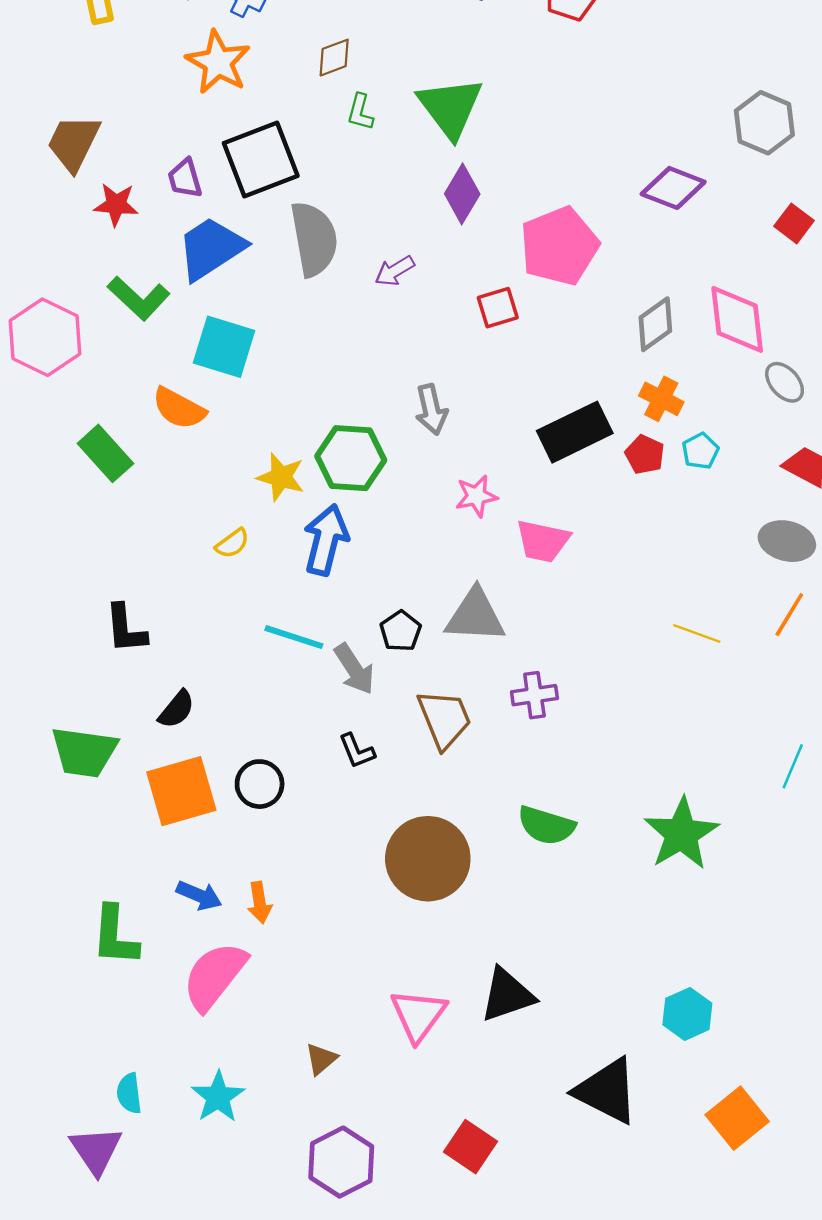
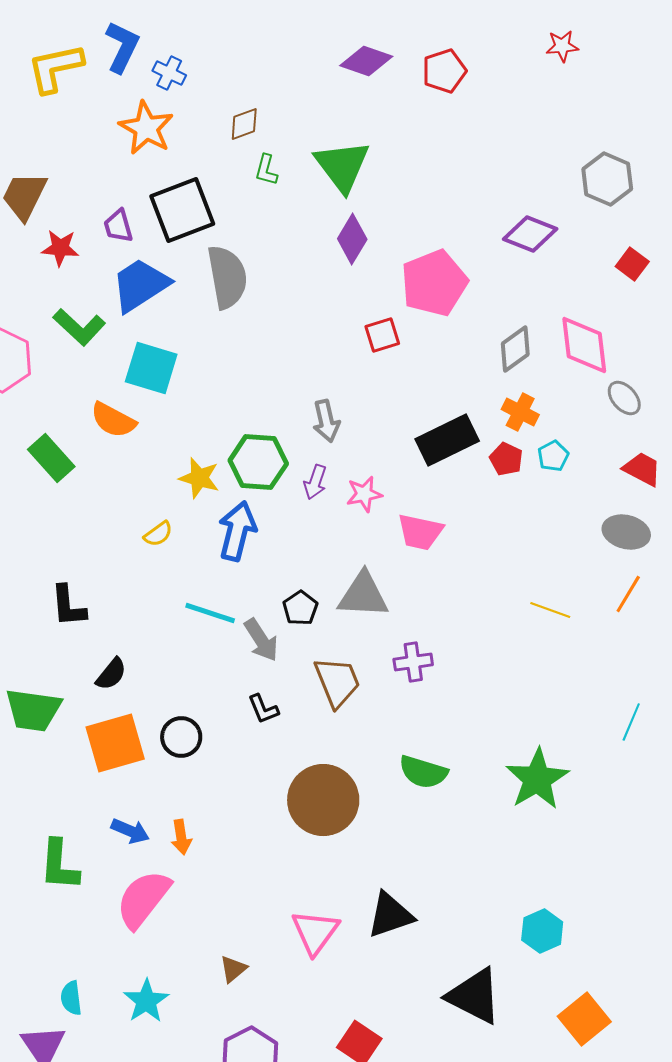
purple arrow: (395, 271) -> (315, 482), moved, turned -40

